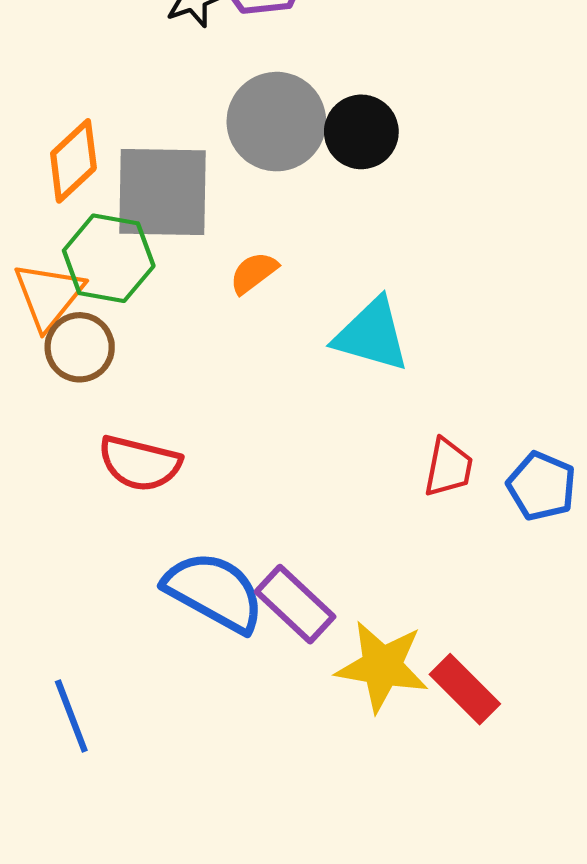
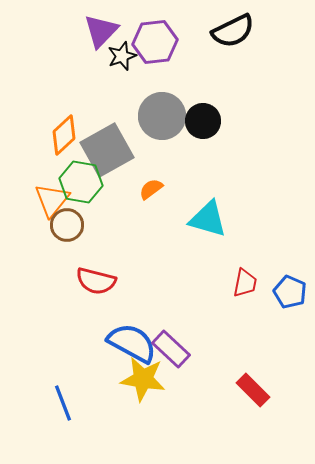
gray square: (162, 192) -> (107, 150), turned -30
yellow star: (382, 666) -> (143, 379), moved

